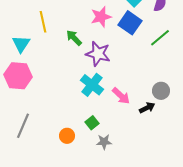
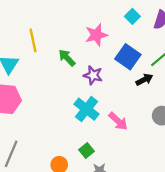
blue square: (130, 23) -> (128, 57), moved
purple star: (98, 54) -> (93, 75), size x0.7
black arrow: (147, 108) -> (144, 80), moved

